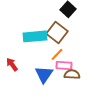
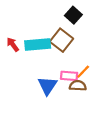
orange line: (57, 54) -> (83, 72), moved
red arrow: (12, 64) -> (13, 44), moved

